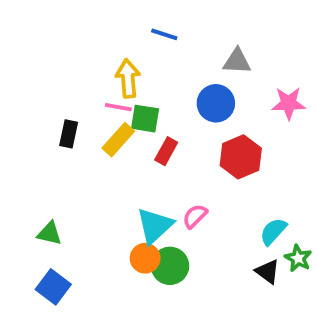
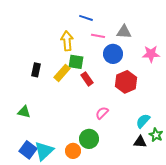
pink line: (118, 107) -> (98, 36), moved
red rectangle: (166, 151) -> (87, 79), turned -64
cyan triangle: (155, 226) -> (44, 151), moved
green triangle: (49, 233) -> (24, 112), moved
orange circle: (145, 258) -> (73, 151), moved
black triangle: (268, 272) -> (140, 142), turned -32

